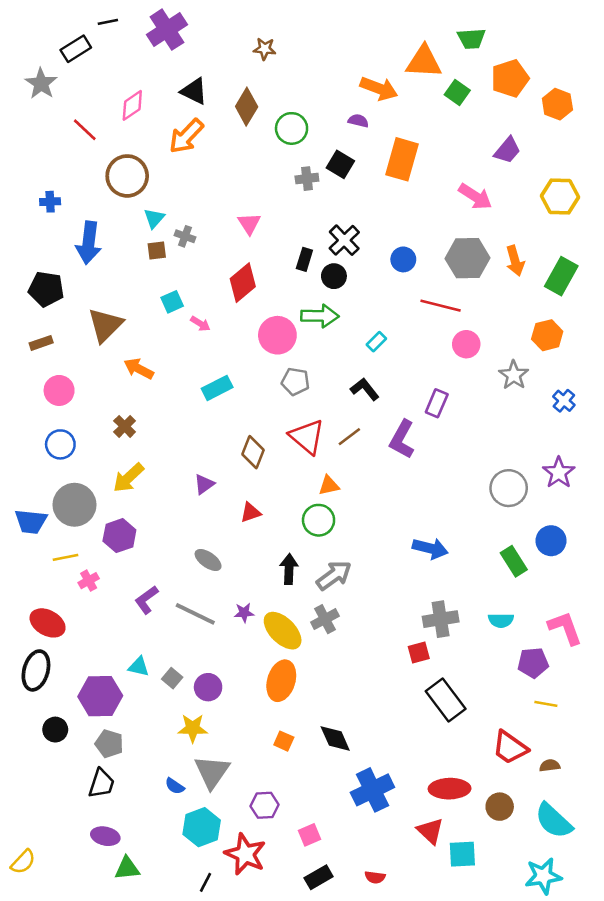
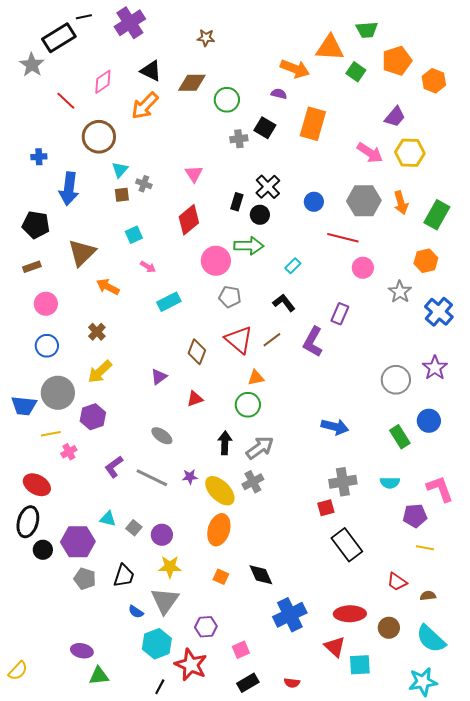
black rectangle: (76, 49) -> (59, 38), size x1.4
brown diamond: (247, 107) -> (192, 83), turned 60
yellow hexagon: (560, 197) -> (410, 153), moved
pink arrow: (200, 324) -> (148, 267), moved
blue cross: (564, 401) -> (439, 312), size x1.6
yellow star: (193, 728) -> (170, 567), moved
black circle: (55, 730) -> (43, 550), moved
red trapezoid: (510, 748) -> (397, 582), size x0.7
black trapezoid: (101, 783) -> (124, 576), moved

